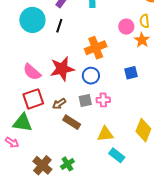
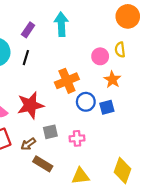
orange star: (142, 40) -> (112, 80), moved
blue circle: (91, 76) -> (86, 102), moved
gray square: (85, 100) -> (50, 132), moved

